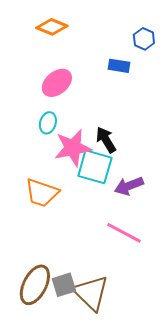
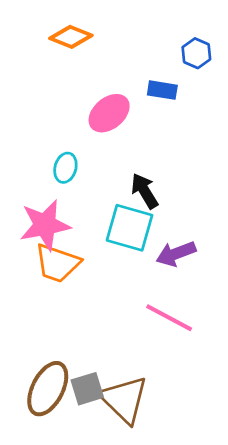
pink ellipse: (57, 83) -> (109, 113), moved
pink star: (73, 148) -> (45, 225), moved

